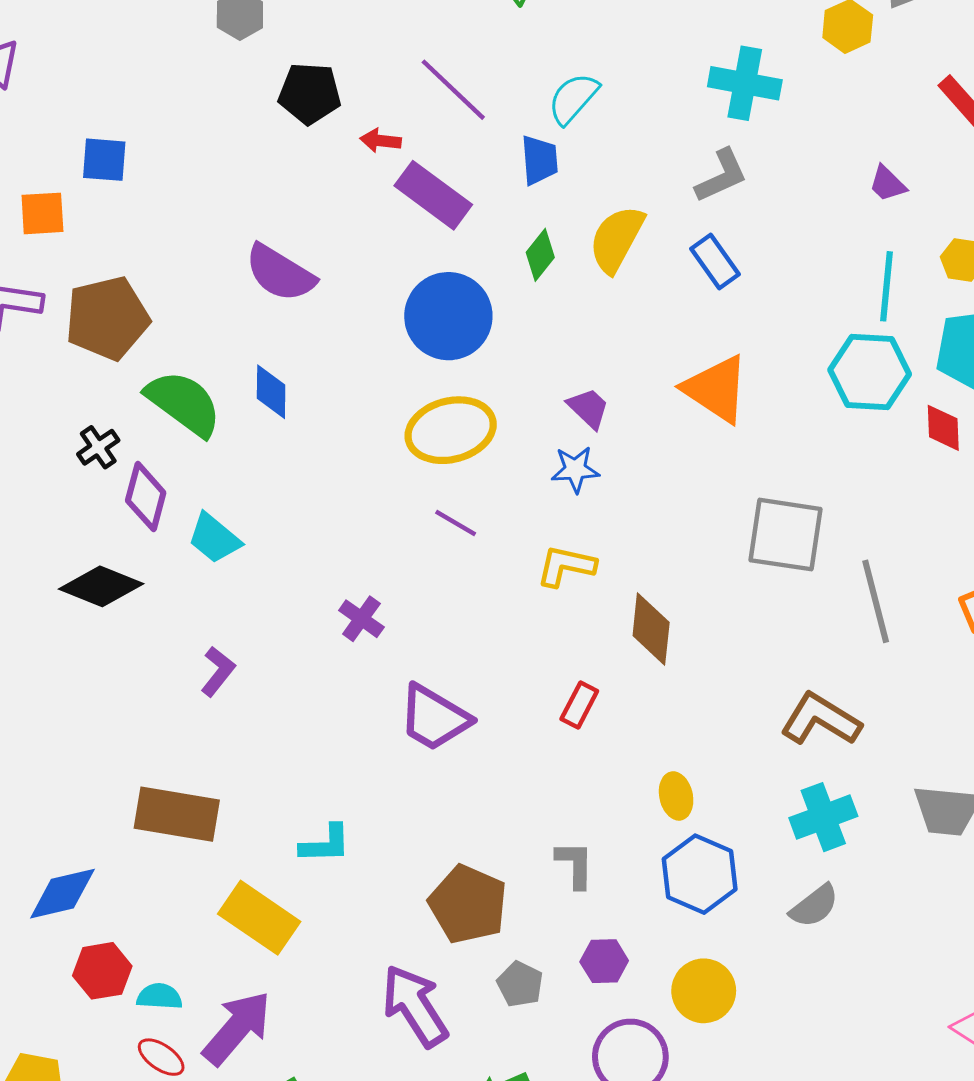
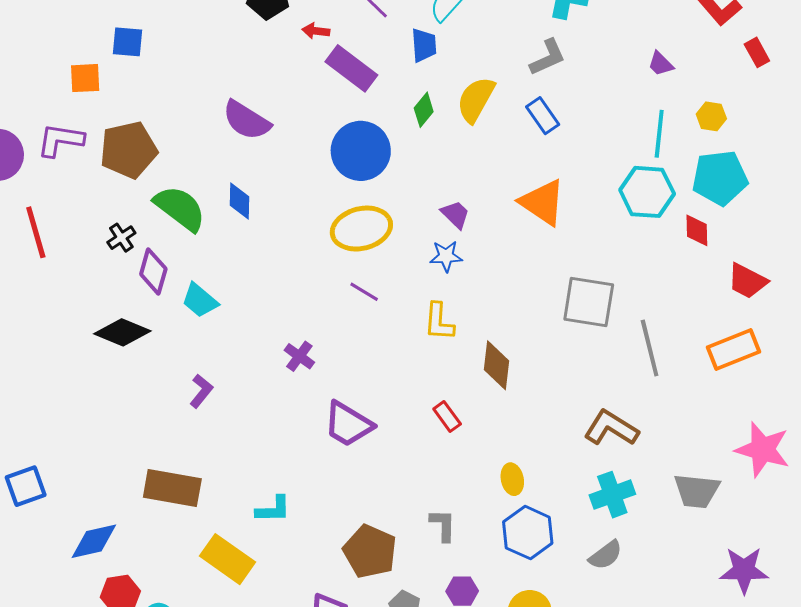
yellow L-shape: (566, 566) -> (439, 322), turned -99
red rectangle: (579, 705) -> (447, 417), turned -64

